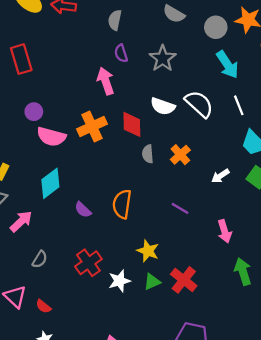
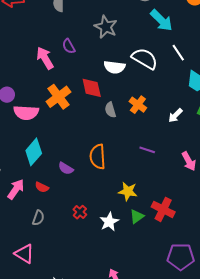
purple semicircle: (121, 53) -> (69, 46), moved
pink arrow: (106, 81) -> (45, 58), moved
red cross: (88, 263) -> (80, 212), size x0.6
red semicircle: (43, 306) -> (42, 187), moved

